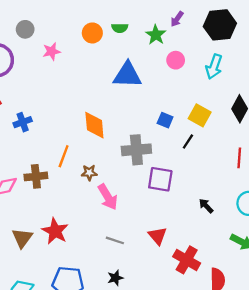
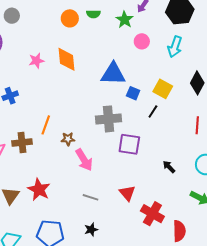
pink star: (52, 51) -> (36, 61), moved
blue triangle: (127, 75) -> (113, 74), moved
orange diamond: (94, 125) -> (67, 59), moved

